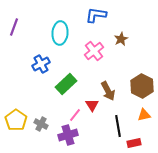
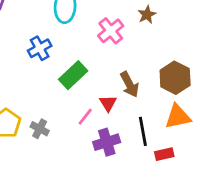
orange triangle: (144, 115) -> (178, 117), size x1.5
purple cross: (68, 135) -> (107, 142), moved

